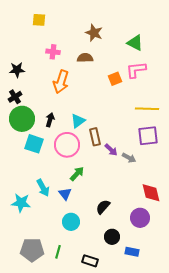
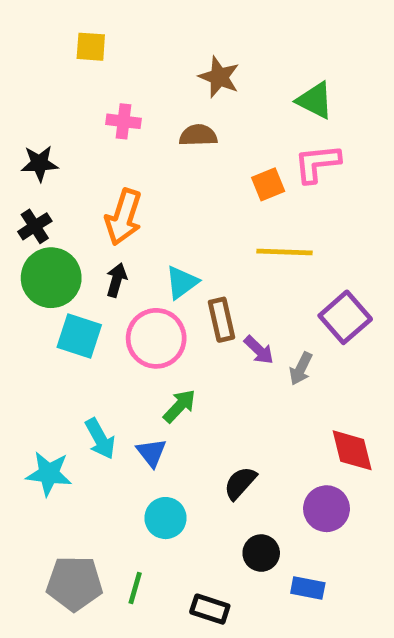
orange arrow: (61, 82) -> (123, 217), moved
yellow line: (147, 109) -> (285, 252), moved
purple square: (148, 136) -> (345, 317), turned -35
gray arrow: (129, 158) -> (301, 369), turned 88

